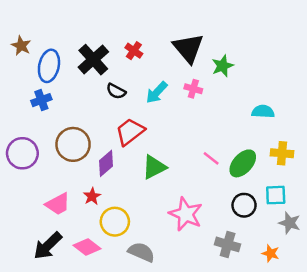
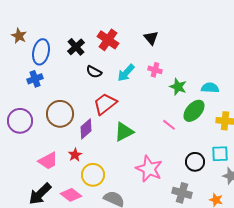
black triangle: (188, 48) -> (151, 38), size x0.6
red cross: (134, 51) -> (108, 40), size x1.5
black cross: (93, 60) -> (76, 47), size x0.7
green star: (222, 66) -> (178, 87), moved, turned -30
green ellipse: (243, 163) -> (194, 111), moved

